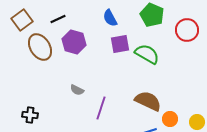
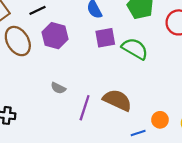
brown semicircle: (148, 101) -> (117, 100), moved

